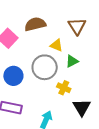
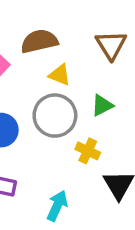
yellow triangle: (57, 45) -> (60, 75), moved

